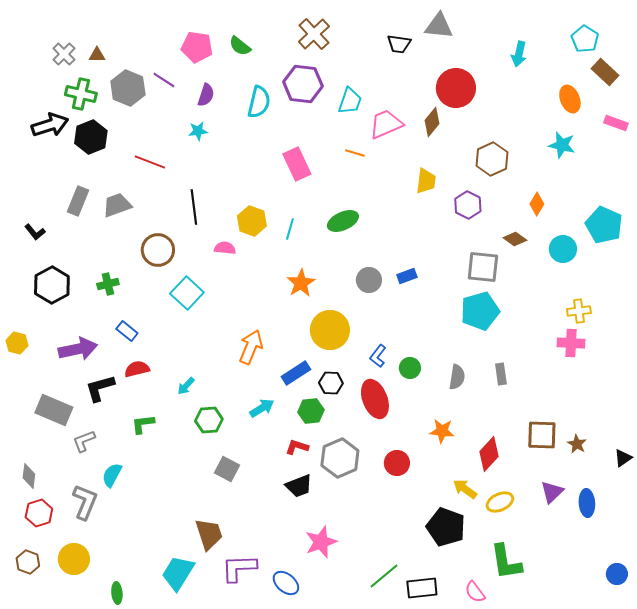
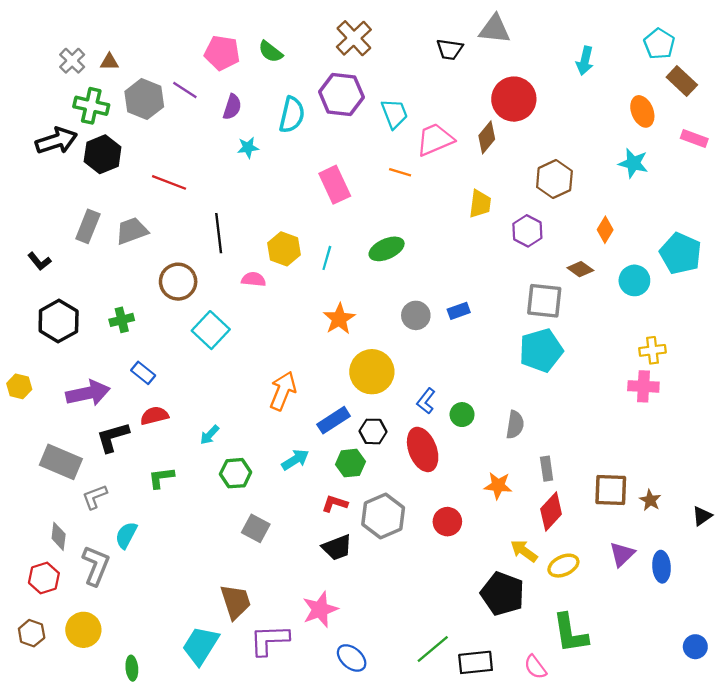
cyan trapezoid: (350, 101) -> (394, 114), turned -40
cyan star: (198, 131) -> (248, 147), moved
gray rectangle: (501, 374) -> (547, 469), moved
gray diamond: (29, 476) -> (59, 536), moved
pink star: (321, 542) -> (320, 610), moved
blue ellipse: (286, 583) -> (352, 658), moved

